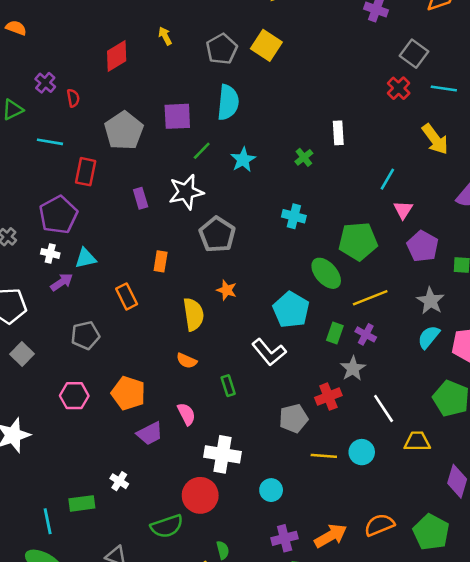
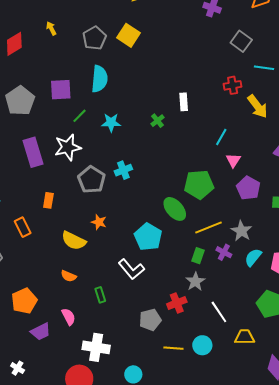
red cross: (399, 88) -> (233, 85), moved, turned 36
cyan star: (243, 160) -> (111, 123), turned 30
purple rectangle: (141, 198) -> (33, 152), size x1.8
cyan cross: (294, 216) -> (123, 170), moved, turned -36
gray star: (431, 301) -> (241, 231), moved
yellow semicircle: (193, 314) -> (74, 241), turned 125
green rectangle: (335, 333) -> (198, 256), moved
purple cross: (366, 334) -> (224, 252), moved
orange pentagon: (128, 393) -> (24, 301), turned 30

